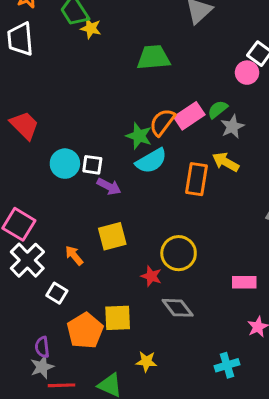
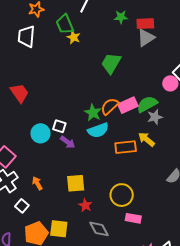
green trapezoid: (153, 58) -> (111, 63), turned -65
green semicircle: (218, 109) -> (147, 104), size x1.5
cyan circle: (65, 164) -> (41, 133), moved
orange rectangle: (196, 179) -> (126, 147), turned 65
yellow square: (112, 236) -> (76, 183), moved
yellow circle: (179, 253) -> (122, 195), moved
pink rectangle: (244, 282) -> (133, 218), moved

